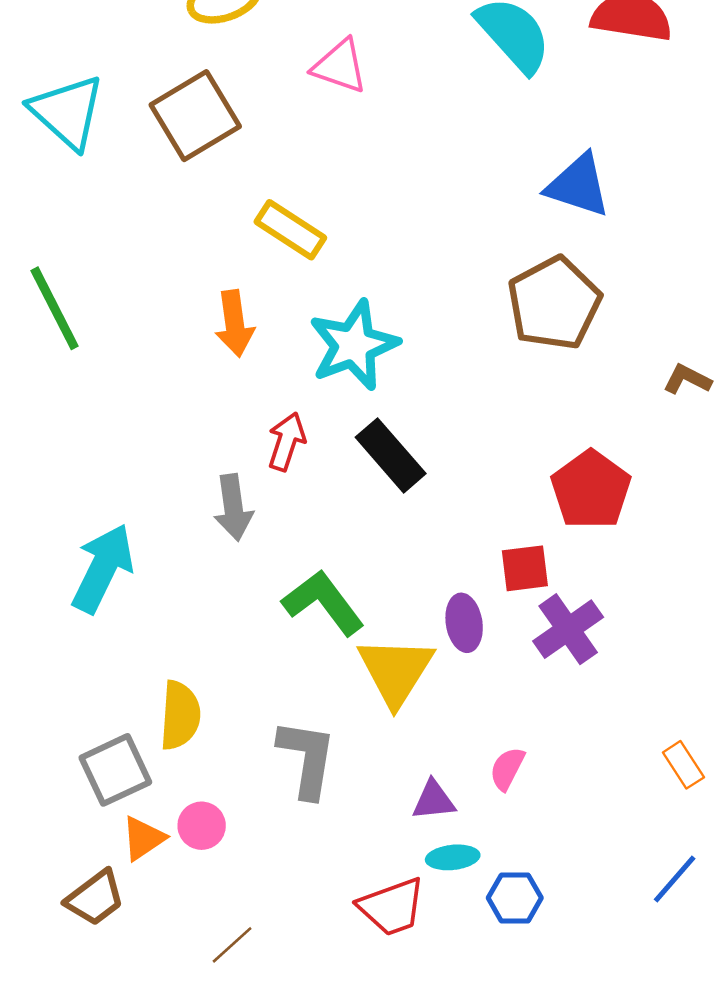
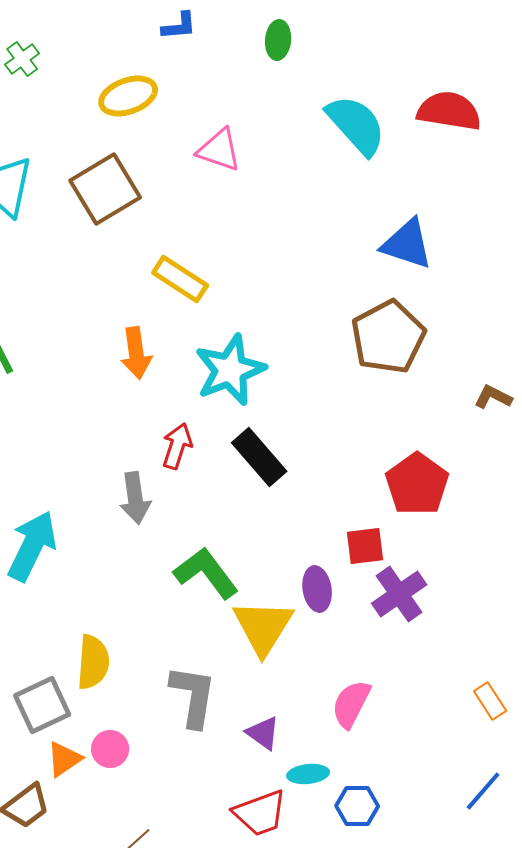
pink semicircle: (507, 769) -> (351, 704), size x1.4
purple triangle: (434, 800) -> (263, 733), moved, turned 42

